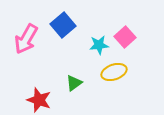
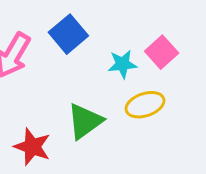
green triangle: (74, 83) -> (85, 121), size x1.5

